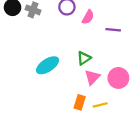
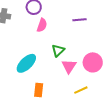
pink semicircle: (88, 17) -> (42, 25), moved
orange rectangle: (80, 102) -> (39, 90), moved

